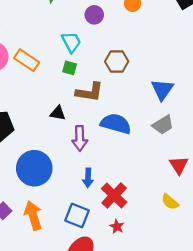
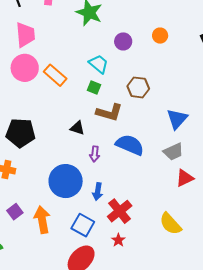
cyan trapezoid: (71, 42) -> (99, 64), turned -30
purple arrow: (80, 138) -> (95, 154), size x0.7
red triangle: (179, 165) -> (185, 178), moved, turned 30
blue circle: (34, 168) -> (66, 181), moved
yellow semicircle: (170, 202) -> (170, 224), size x1.4

